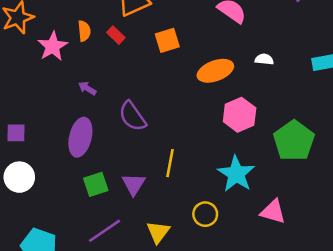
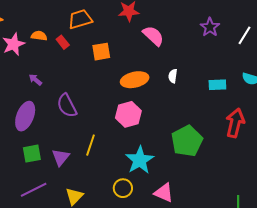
orange semicircle: (84, 31) -> (39, 36), turned -84
white semicircle: (264, 59) -> (173, 76), turned -96
pink hexagon: (240, 115) -> (128, 114), moved
yellow circle: (205, 214) -> (123, 188), moved

